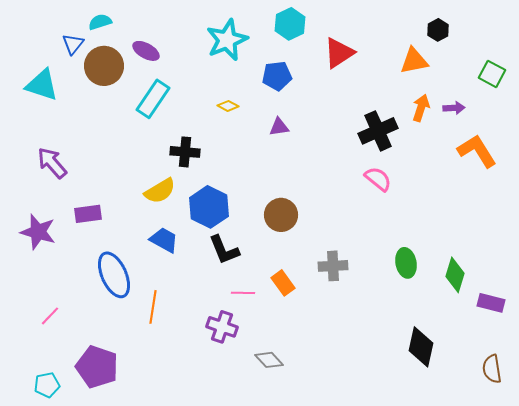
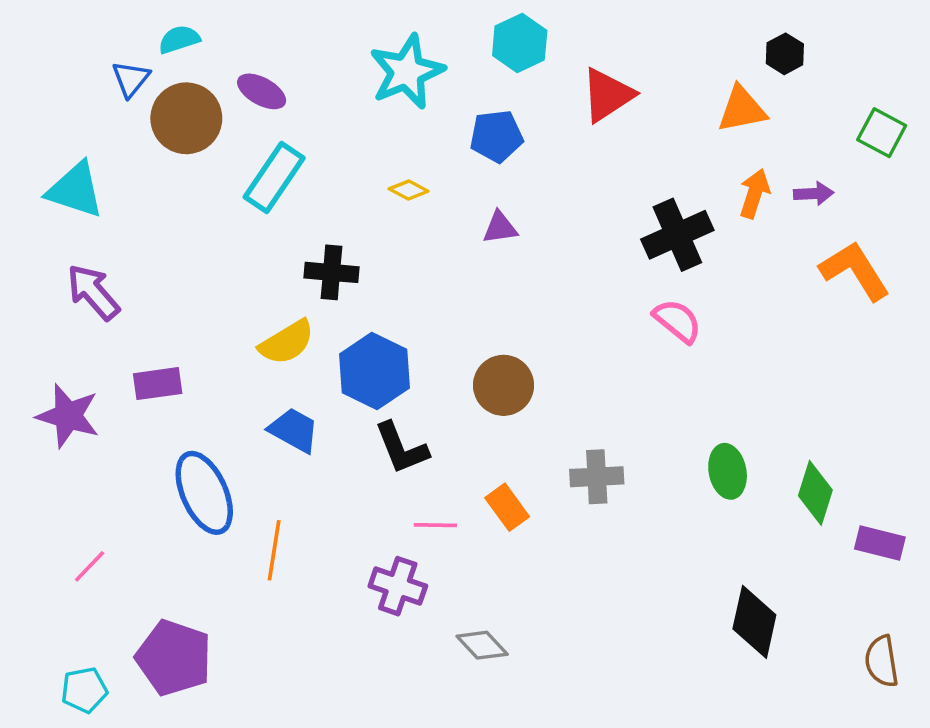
cyan triangle: (42, 85) -> (75, 190), moved

